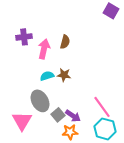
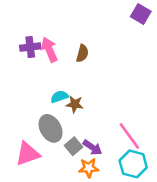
pink arrow: (44, 49) -> (49, 50), moved, turned -36
brown star: (64, 75) -> (75, 104), moved
pink triangle: (22, 121) -> (28, 154), turned 40

